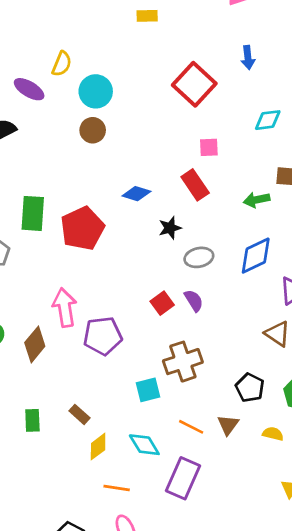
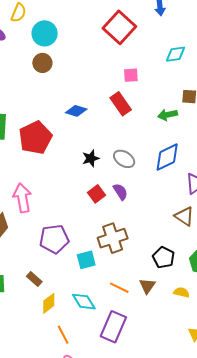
black star: (170, 228) -> (91, 158), moved
gray ellipse: (199, 257) -> (124, 159), turned 45
purple pentagon: (103, 336) -> (54, 239), moved
orange line: (117, 488) -> (63, 335), turned 54

